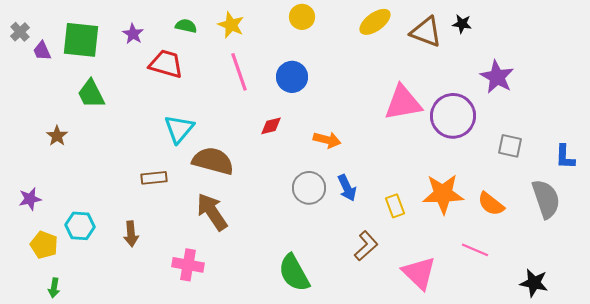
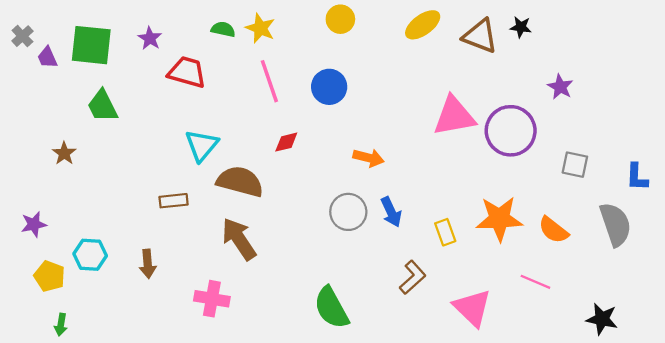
green semicircle: (186, 26) -> (223, 29), moved
purple star: (497, 77) -> (560, 87), size x0.7
red diamond: (271, 126) -> (286, 142), moved

